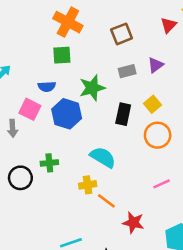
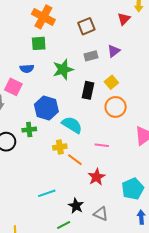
blue hexagon: (67, 114) -> (46, 108), moved
pink line: (162, 184) -> (102, 145), moved, turned 32
red star: (133, 223) -> (97, 177), turned 30

